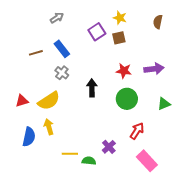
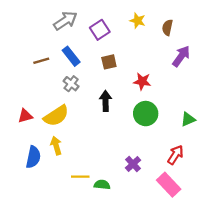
gray arrow: (57, 18) -> (65, 21), size x1.5
brown semicircle: (158, 22) -> (167, 28), moved
purple square: (97, 32) -> (100, 30), moved
brown square: (119, 38) -> (109, 62), moved
purple arrow: (154, 69) -> (181, 56), moved, turned -48
red arrow: (137, 131) -> (175, 155), moved
purple cross: (109, 147) -> (133, 164), moved

